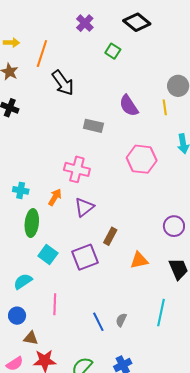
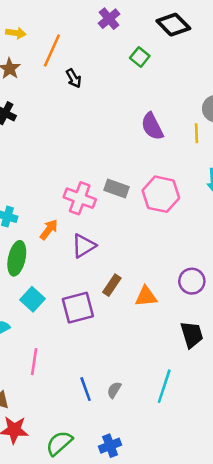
black arrow: (63, 83) -> (74, 78), moved, size x0.6
gray rectangle: (93, 126) -> (117, 188), moved
orange triangle: (139, 260) -> (146, 296), moved

